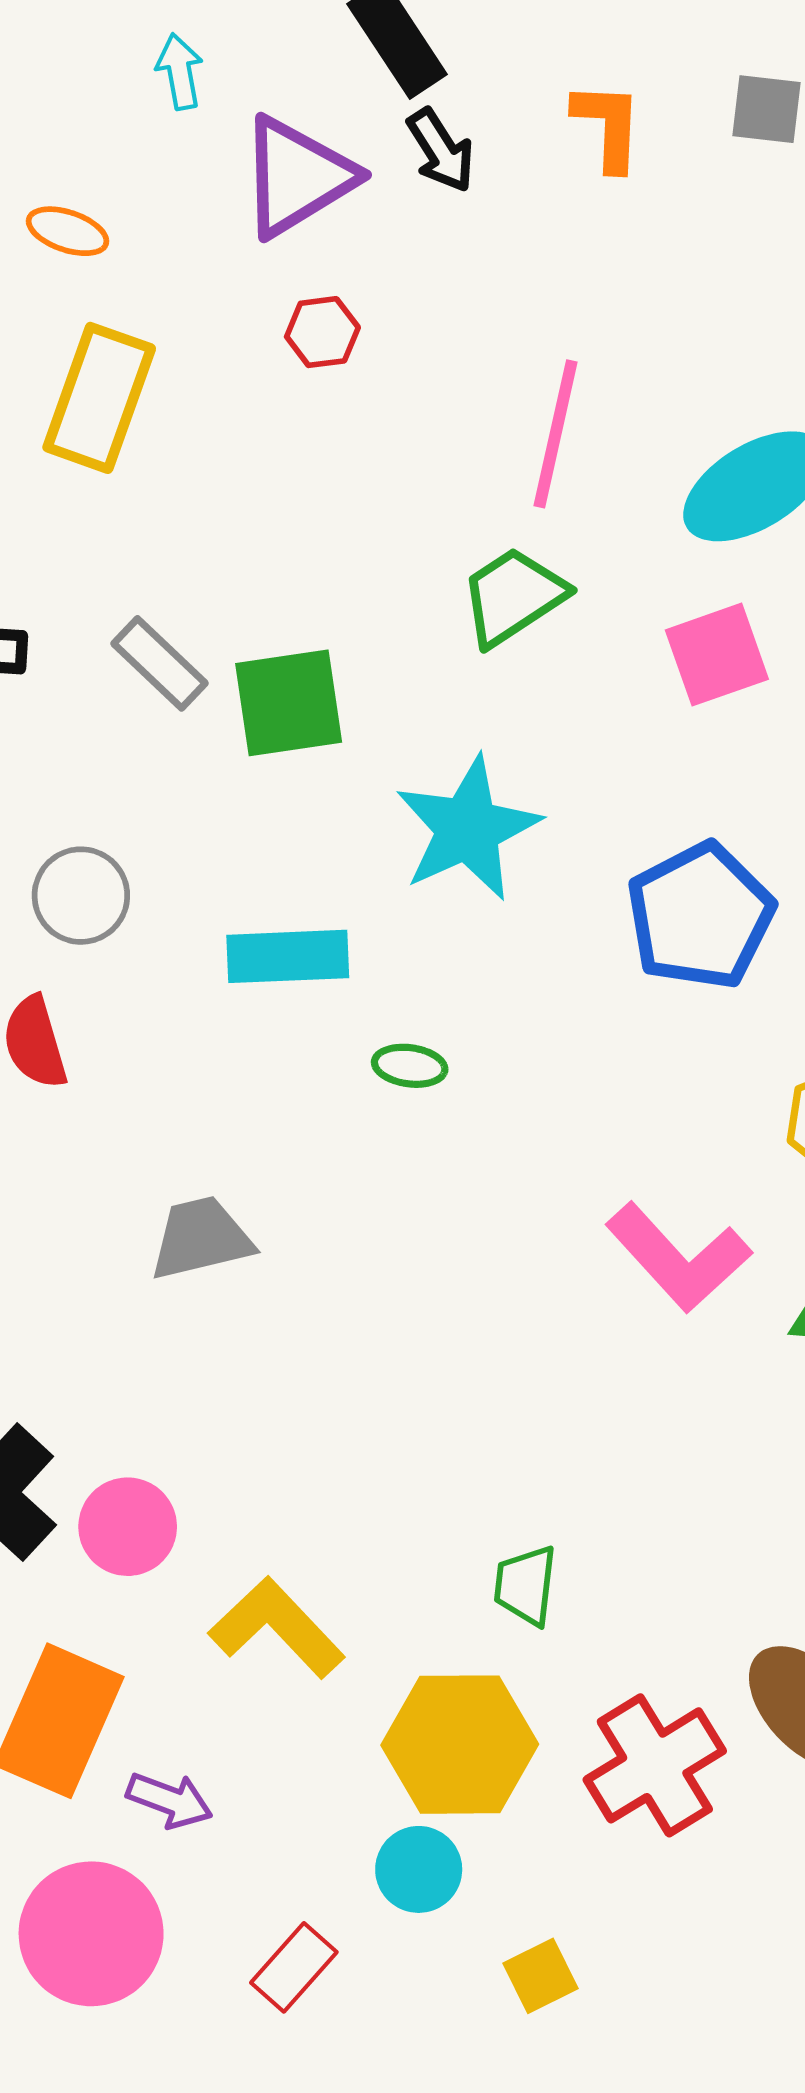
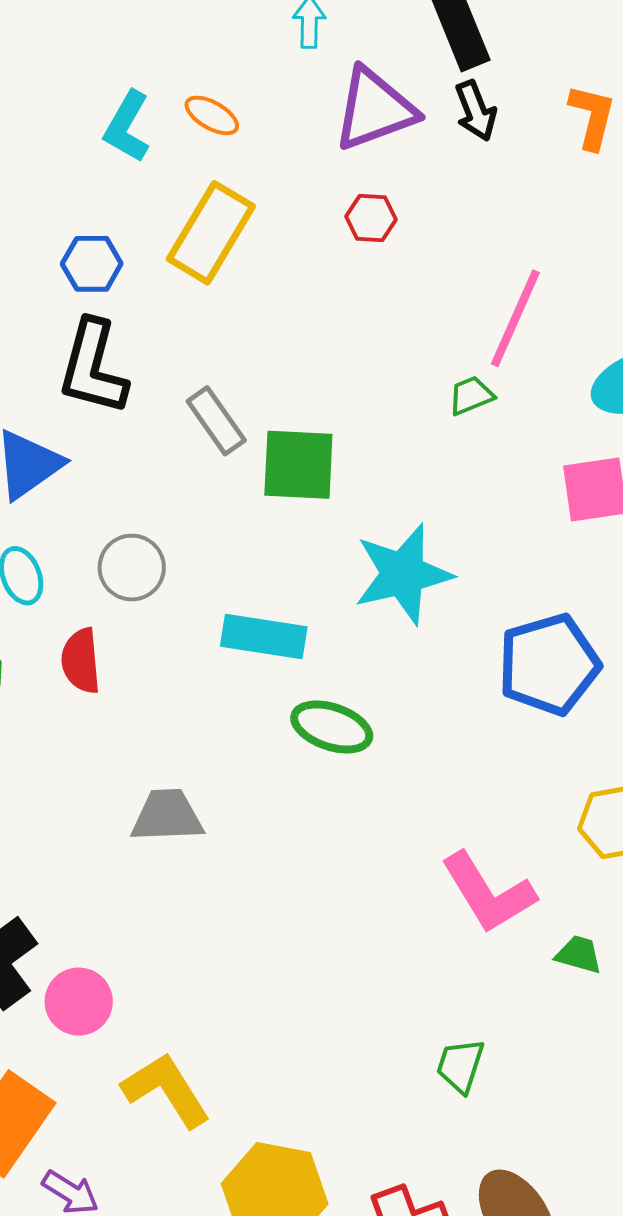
green trapezoid: (513, 596) -> (471, 395), moved, size x0.6
green ellipse: (410, 1066) -> (332, 727), size x1.6
green trapezoid: (526, 1585) -> (460, 1066), moved

